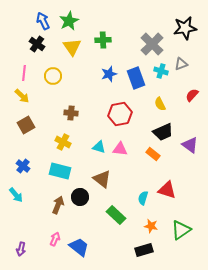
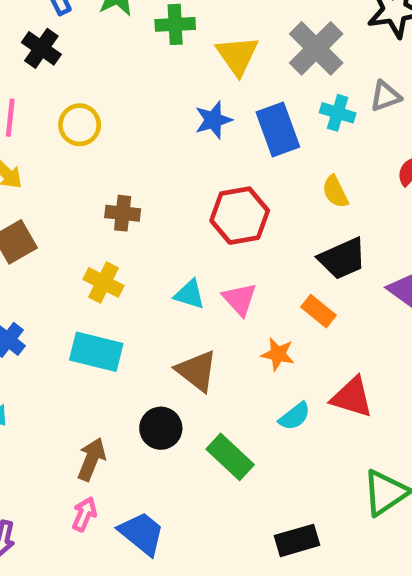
green cross: (103, 40) -> (175, 24), moved
yellow triangle: (72, 47) -> (237, 55), moved
pink triangle: (120, 149) -> (240, 299), turned 42
black circle: (80, 197) -> (161, 428), moved
cyan semicircle: (143, 198) -> (295, 416), turned -144
brown arrow: (58, 205) -> (92, 459), moved
orange star: (151, 226) -> (278, 354), moved

